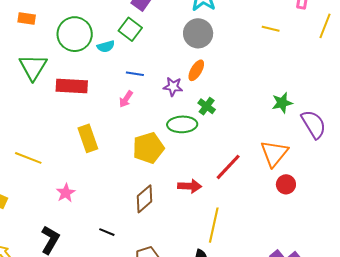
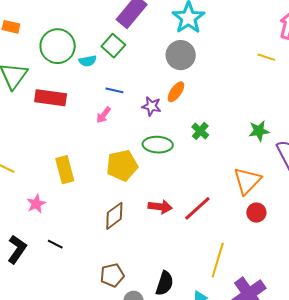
yellow line: (271, 29) -> (266, 57), moved
green cross: (207, 106) -> (200, 131), moved
yellow rectangle: (88, 138) -> (65, 170), moved
red line: (228, 167) -> (197, 208), moved
yellow line: (214, 225) -> (218, 260), moved
black line: (107, 232) -> (55, 244), moved

